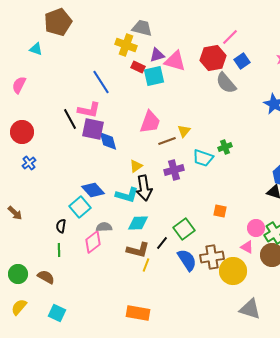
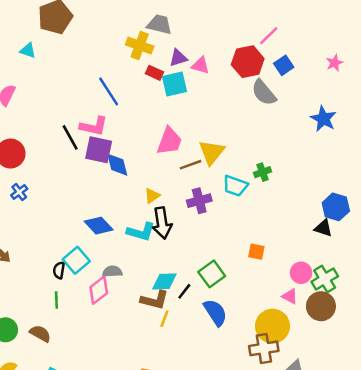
pink triangle: (175, 61) -> (200, 65), size x0.7
yellow triangle: (184, 131) -> (212, 152), size x1.6
cyan square: (80, 207) -> (76, 260), moved
cyan diamond: (138, 223) -> (164, 281), moved
brown cross: (212, 257) -> (264, 348), moved

